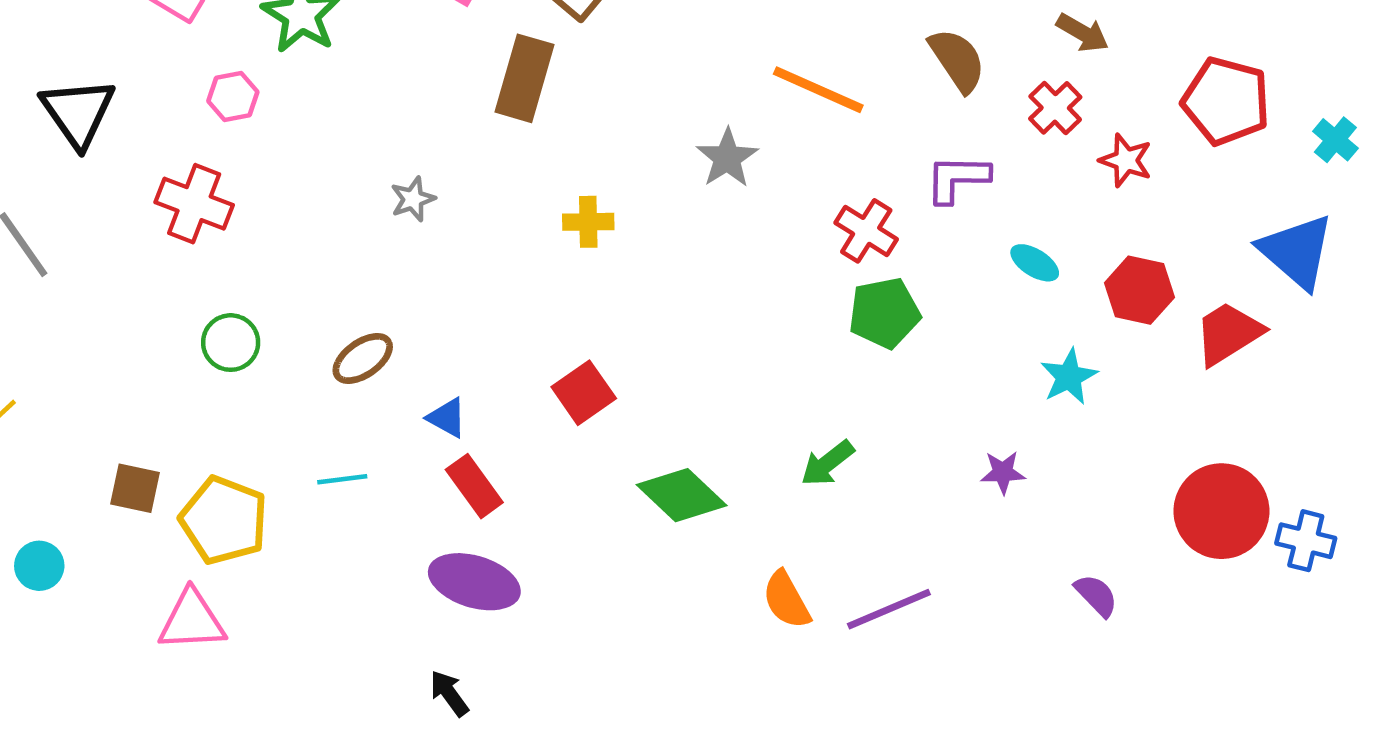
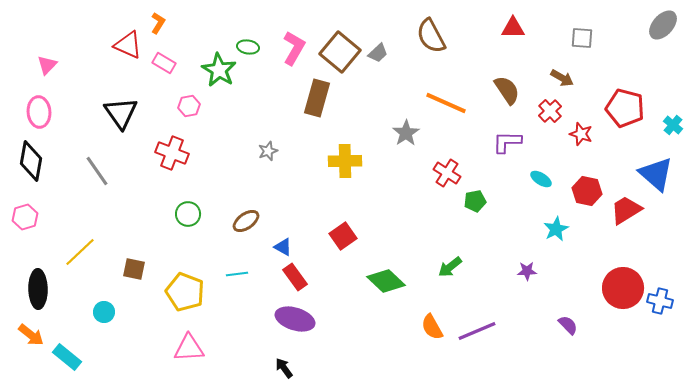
yellow cross: (588, 222) -> (345, 161), size x1.5
red cross: (866, 231) -> (447, 173), moved
green pentagon: (884, 313) -> (475, 201), size x0.7
brown square: (135, 488) -> (134, 269), moved
pink triangle: (192, 620) -> (189, 348), moved

